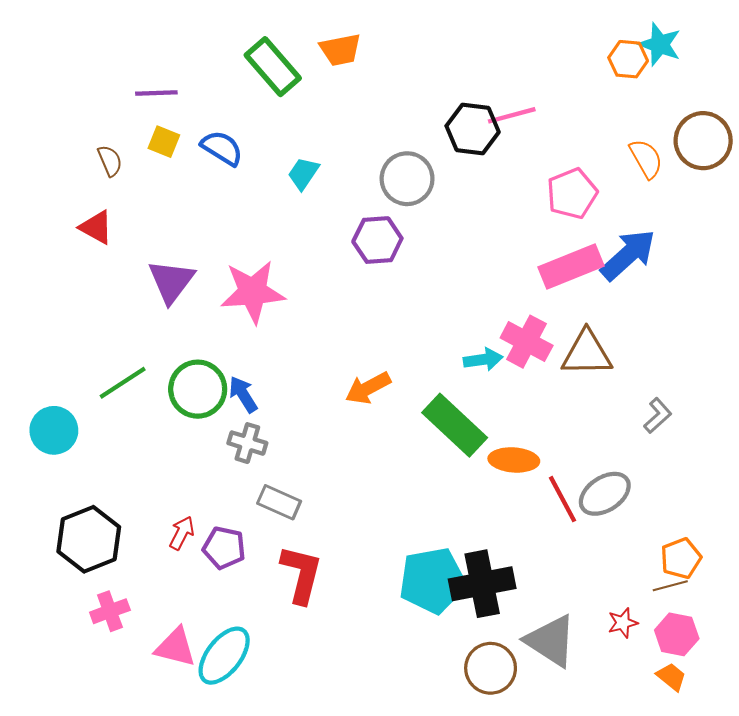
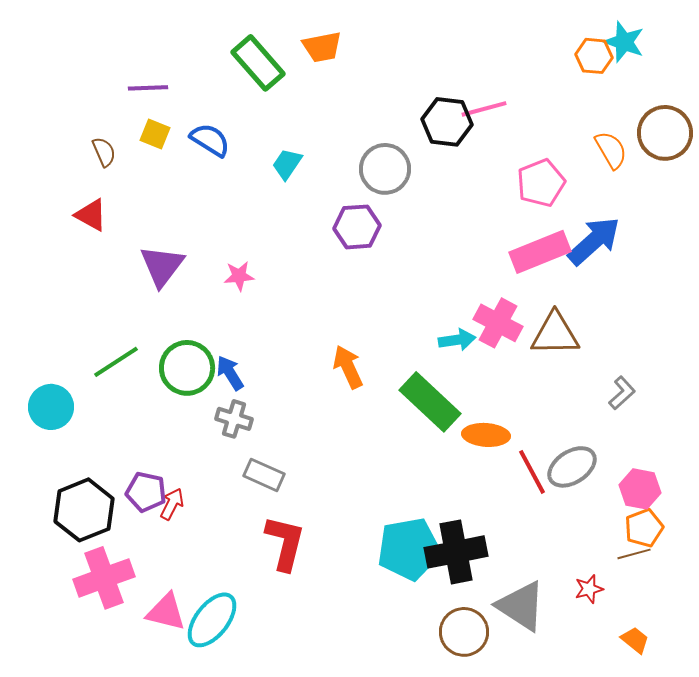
pink star: (253, 292) -> (239, 276), size x0.5
orange arrow: (368, 388) -> (348, 367), turned 93
purple pentagon: (224, 548) -> (146, 492), moved
pink cross: (110, 611) -> (104, 578), size x1.6
pink hexagon: (677, 634) -> (640, 489), moved

